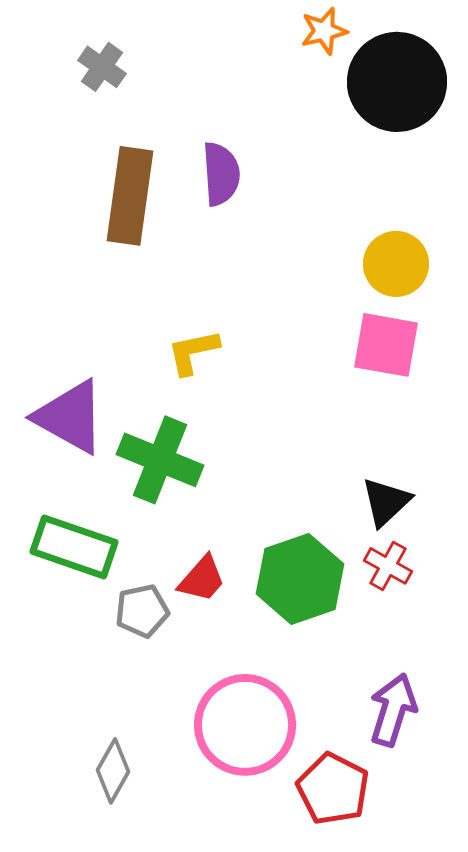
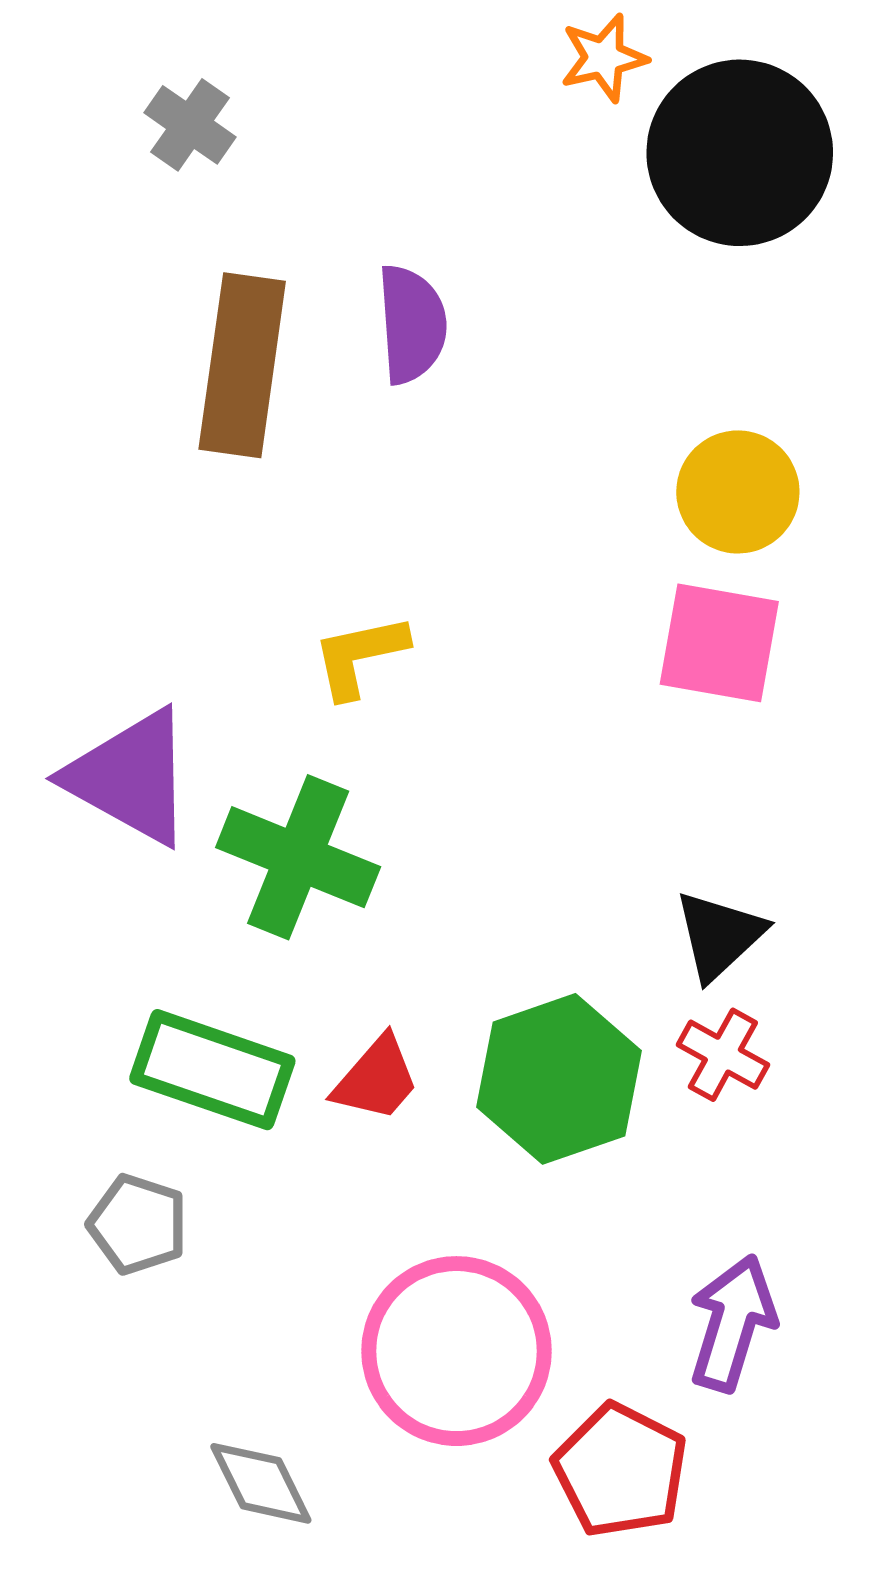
green rectangle: (74, 547) -> (212, 1070), moved
gray pentagon: (142, 611) -> (138, 1224), moved, turned 30
gray diamond: (113, 771) -> (261, 1483), moved, turned -56

